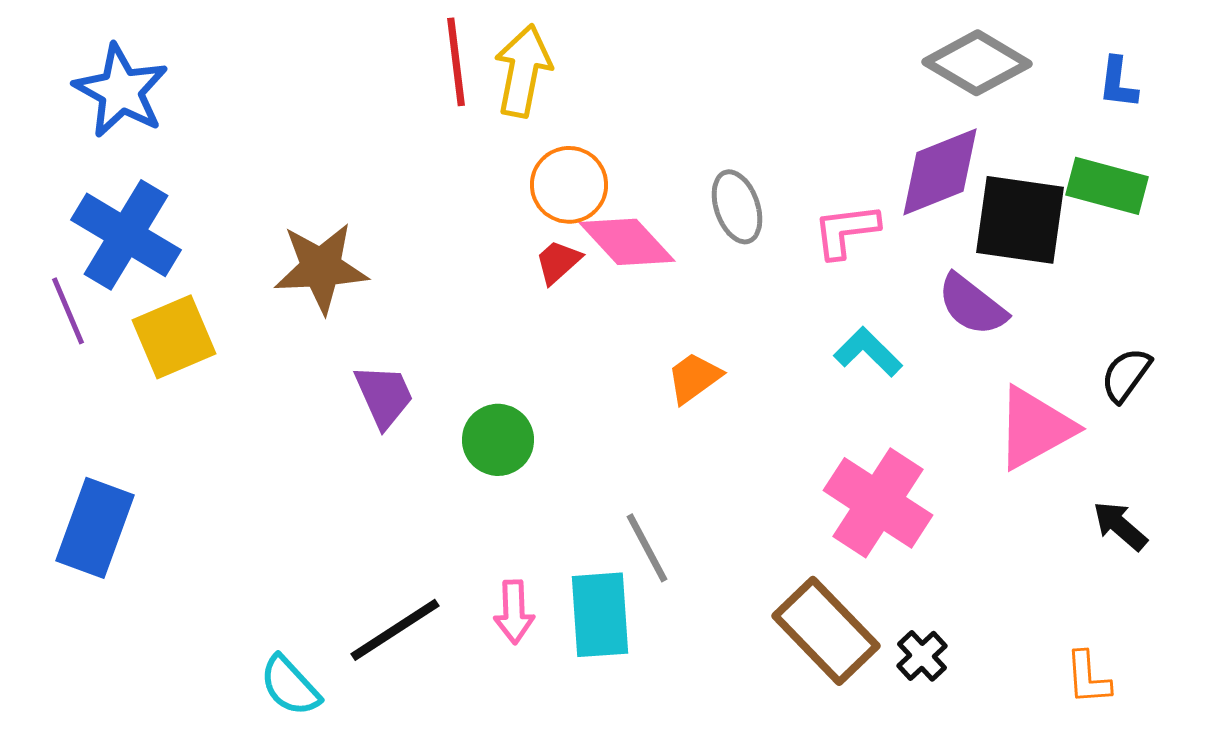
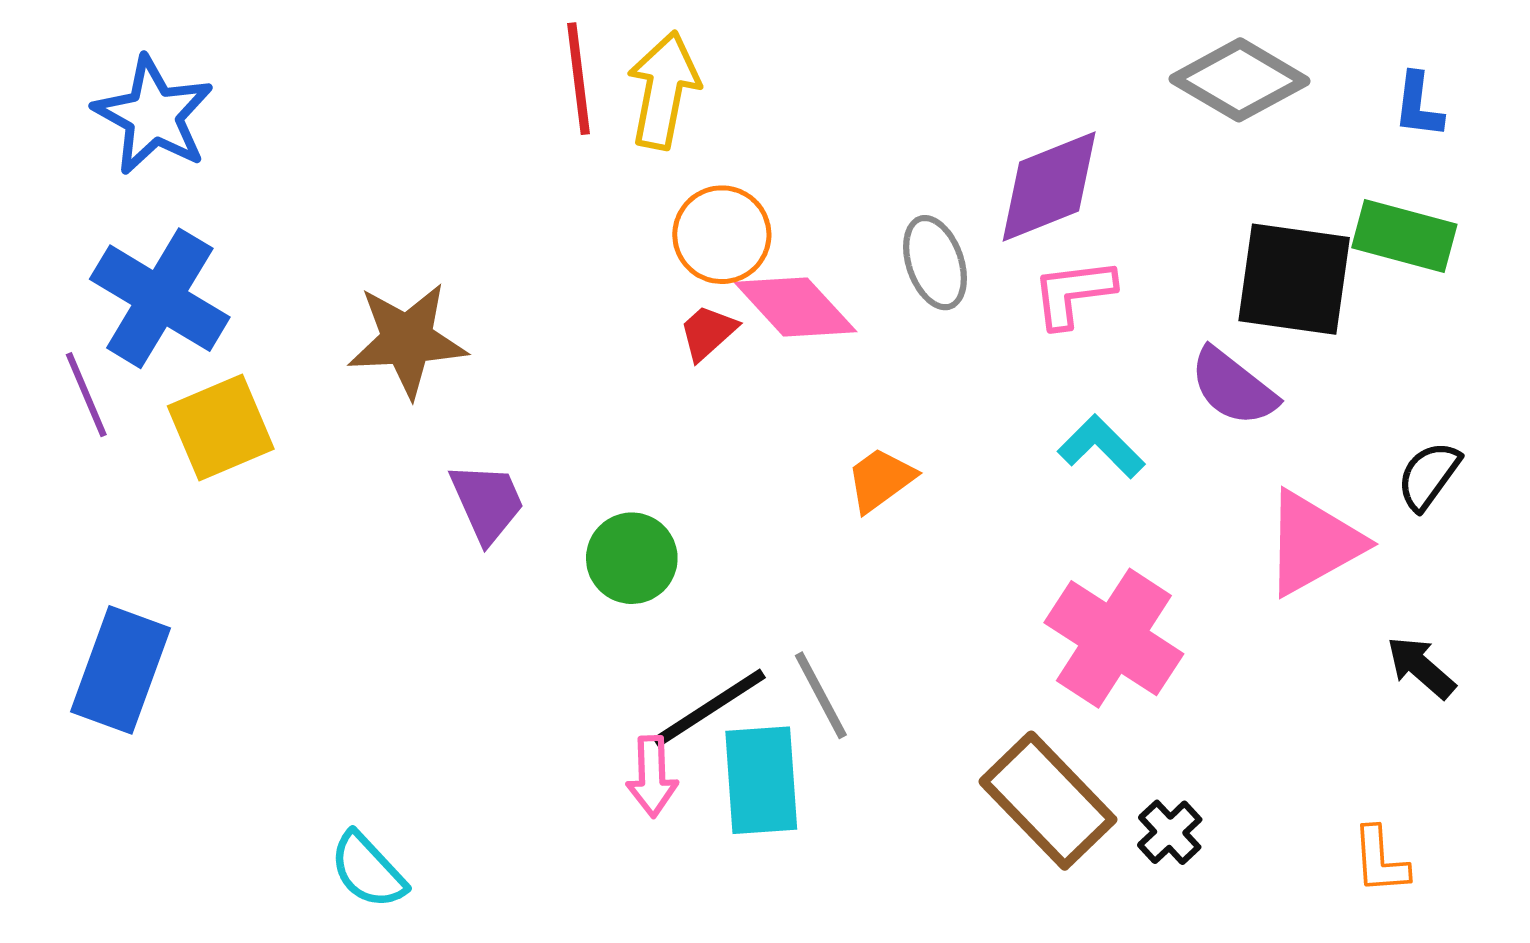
purple diamond: (940, 172) -> (1049, 186), moved
black line: (395, 630) -> (709, 708), moved

